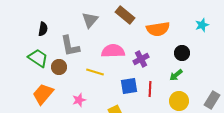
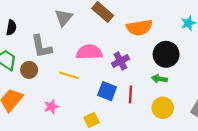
black circle: (182, 53) -> (166, 54), size x1.5
green arrow: (176, 75) -> (159, 79), turned 48
blue square: (129, 86) -> (107, 91), turned 30

